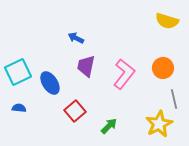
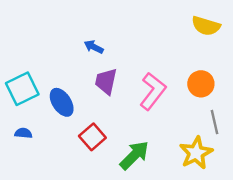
green arrow: (109, 126) -> (134, 155), size x1.5

